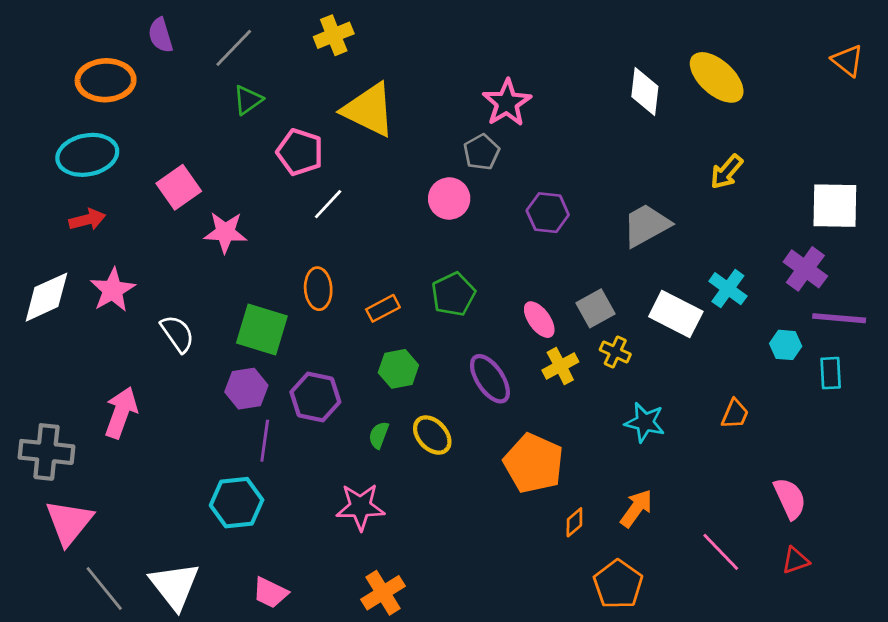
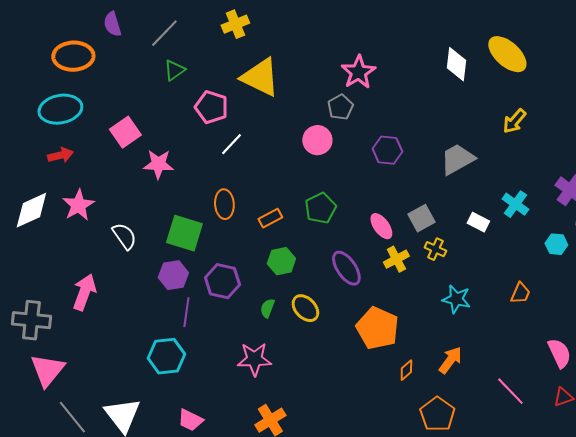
white rectangle: (676, 314) -> (478, 222), size x0.6

